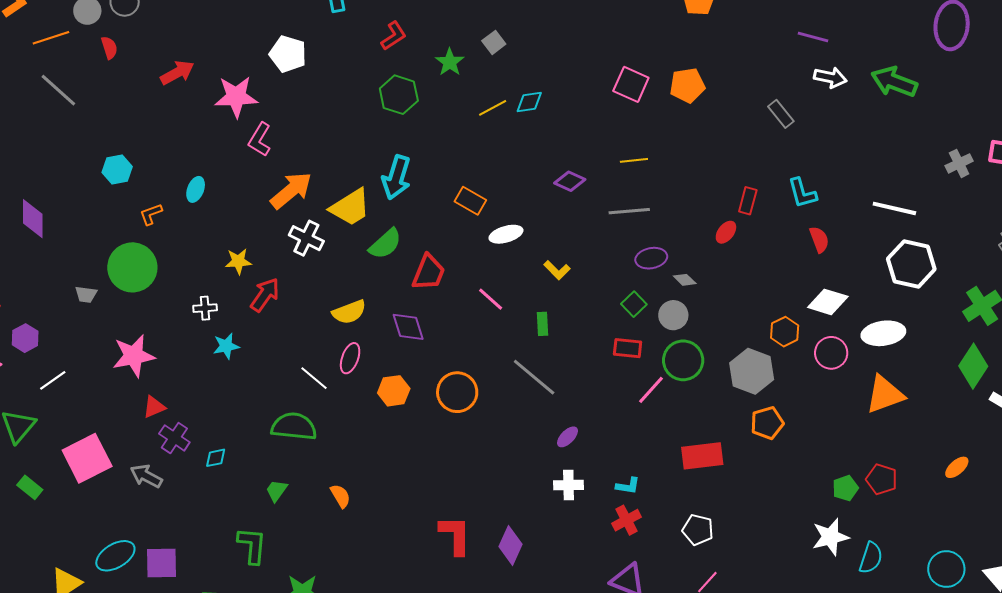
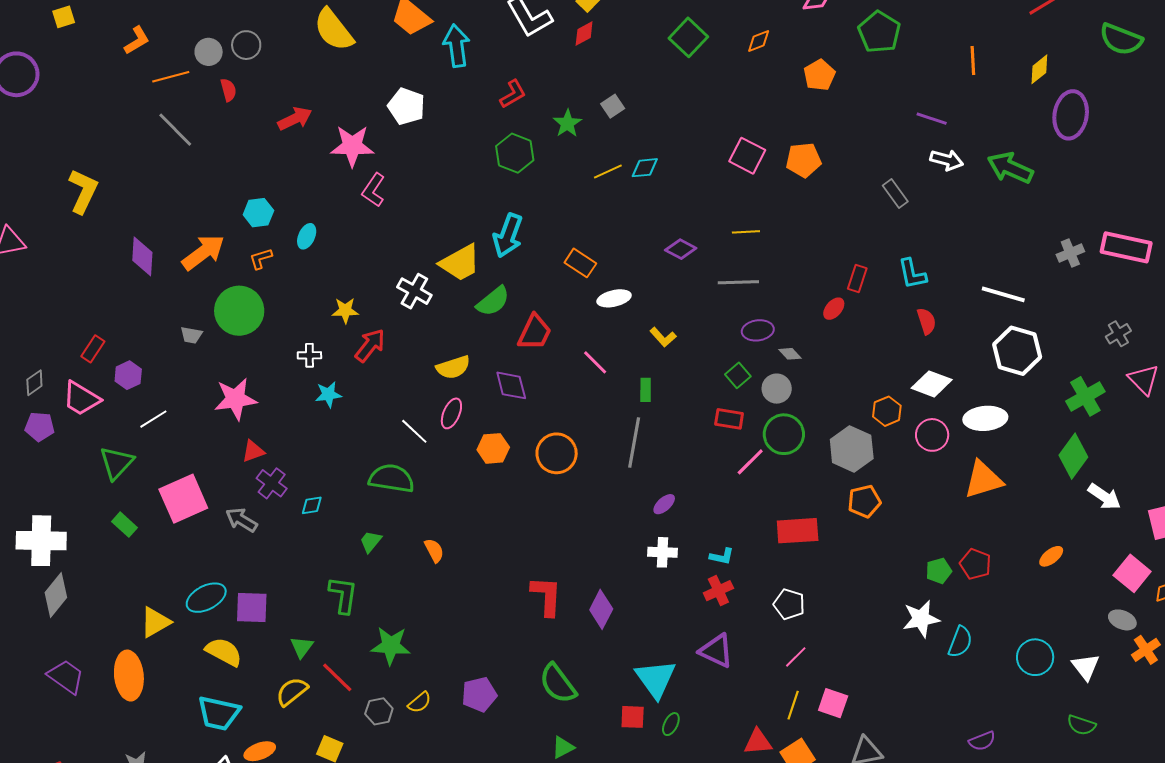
cyan hexagon: (117, 169) -> (258, 213), moved
orange arrow: (291, 190) -> (203, 252), moved
gray line: (534, 377) -> (634, 443), turned 57

